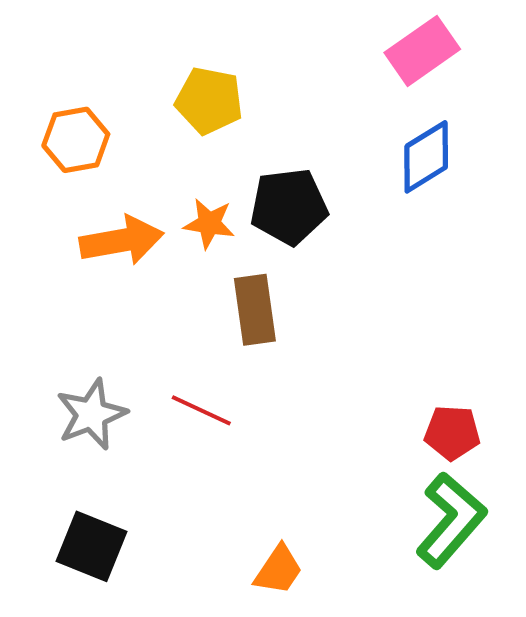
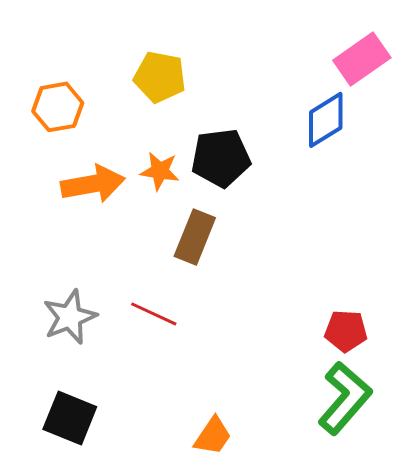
pink rectangle: (422, 51) -> (362, 59), moved
brown rectangle: (255, 310) -> (195, 237), turned 30

